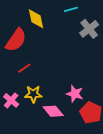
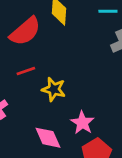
yellow star: (33, 94) -> (54, 89), moved

